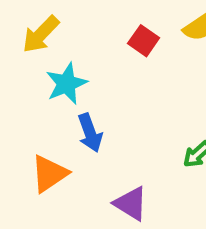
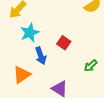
red square: (144, 41) -> (64, 43), moved

